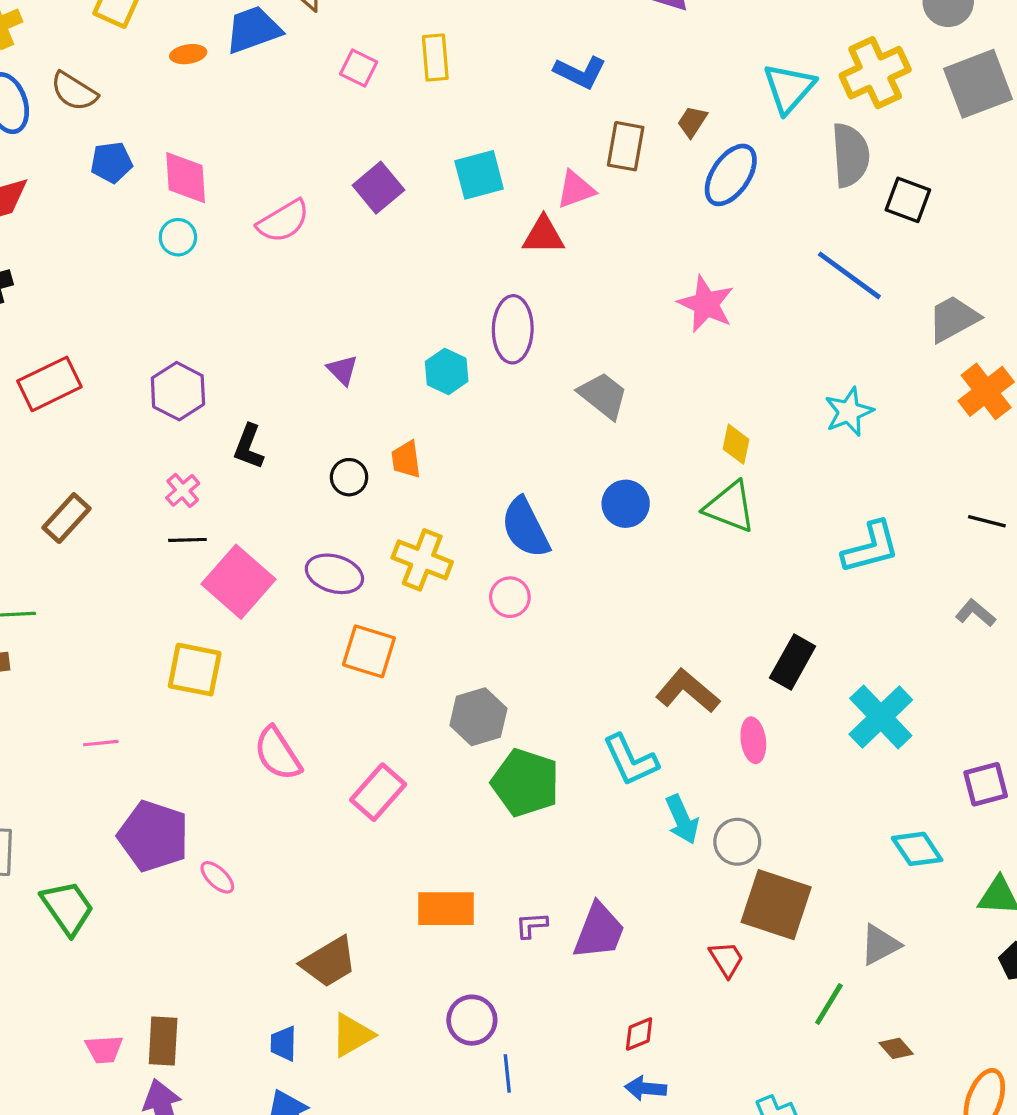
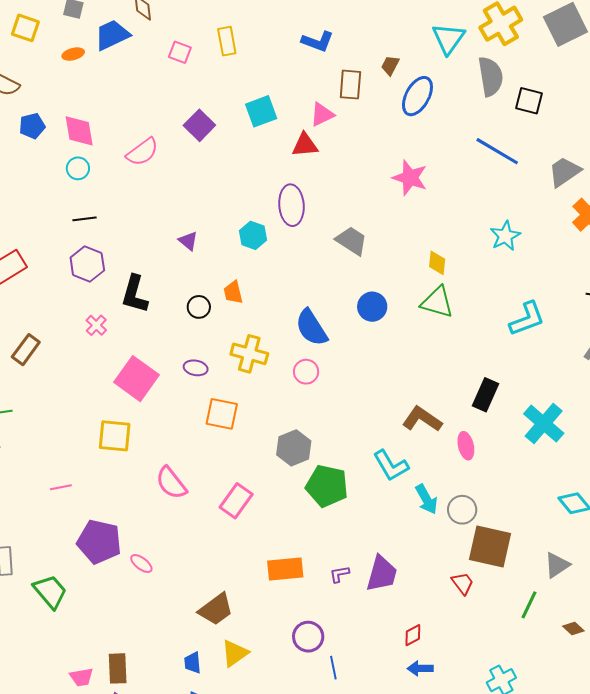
black L-shape: (249, 447) -> (135, 294), size x1.4
black line: (187, 540) -> (85, 219), moved
purple ellipse: (334, 574) -> (196, 368), size x0.7

